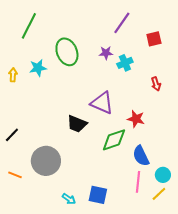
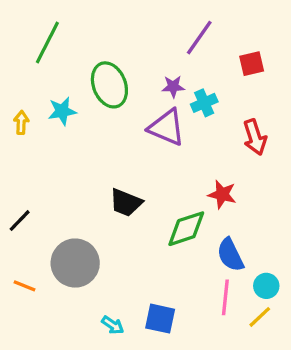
red arrow: (156, 84) -> (255, 137), size x1.5
purple triangle: (102, 103) -> (167, 127), moved

